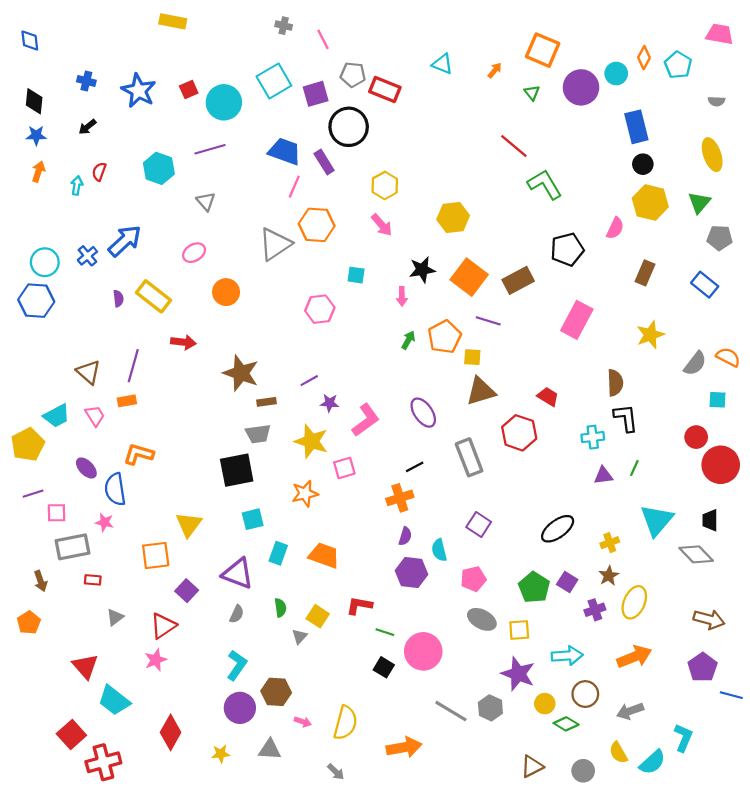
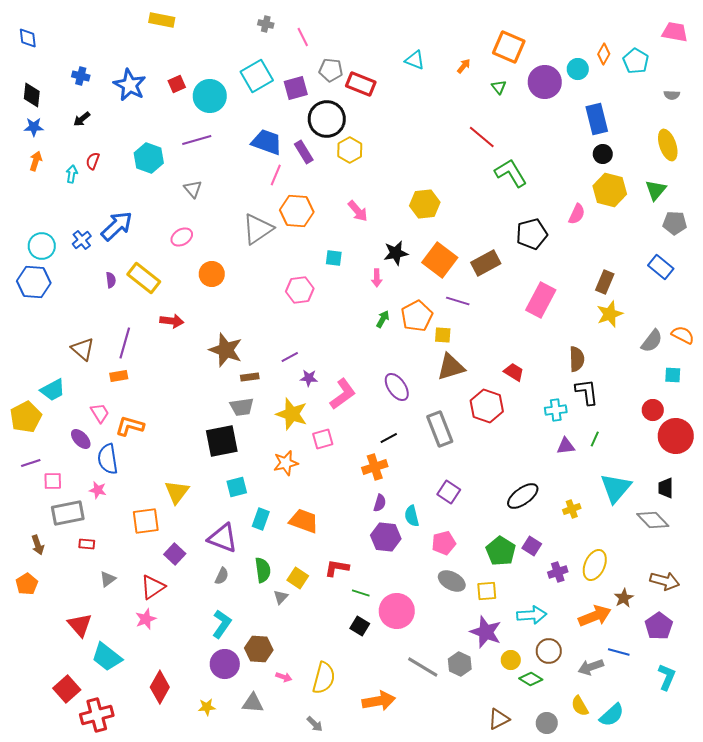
yellow hexagon: (385, 185) -> (350, 150), moved
brown rectangle: (645, 273) -> (605, 282), moved
pink trapezoid: (95, 416) -> (100, 413), moved
brown star: (609, 576) -> (624, 598), moved
green semicircle: (280, 608) -> (263, 570), size x1.4
blue line: (731, 695) -> (619, 652), moved
cyan L-shape: (683, 738) -> (667, 677), moved

